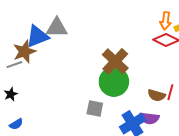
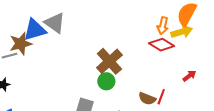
gray triangle: (57, 28) -> (55, 23), turned 30
green circle: (114, 82) -> (106, 81), size x0.6

